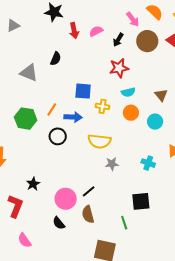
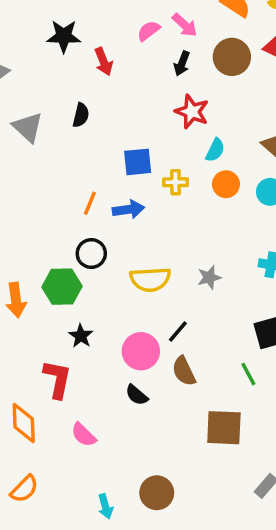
pink arrow: (133, 19) -> (185, 25), moved
pink semicircle: (96, 31) -> (149, 31), moved
red star: (119, 68) -> (192, 112), turned -30
gray triangle: (29, 73) -> (28, 127), moved, turned 30
cyan semicircle: (128, 92) -> (215, 150), turned -40
green hexagon: (26, 119) -> (62, 287), moved
black circle: (58, 136) -> (91, 254), moved
yellow semicircle: (99, 141) -> (150, 279), moved

